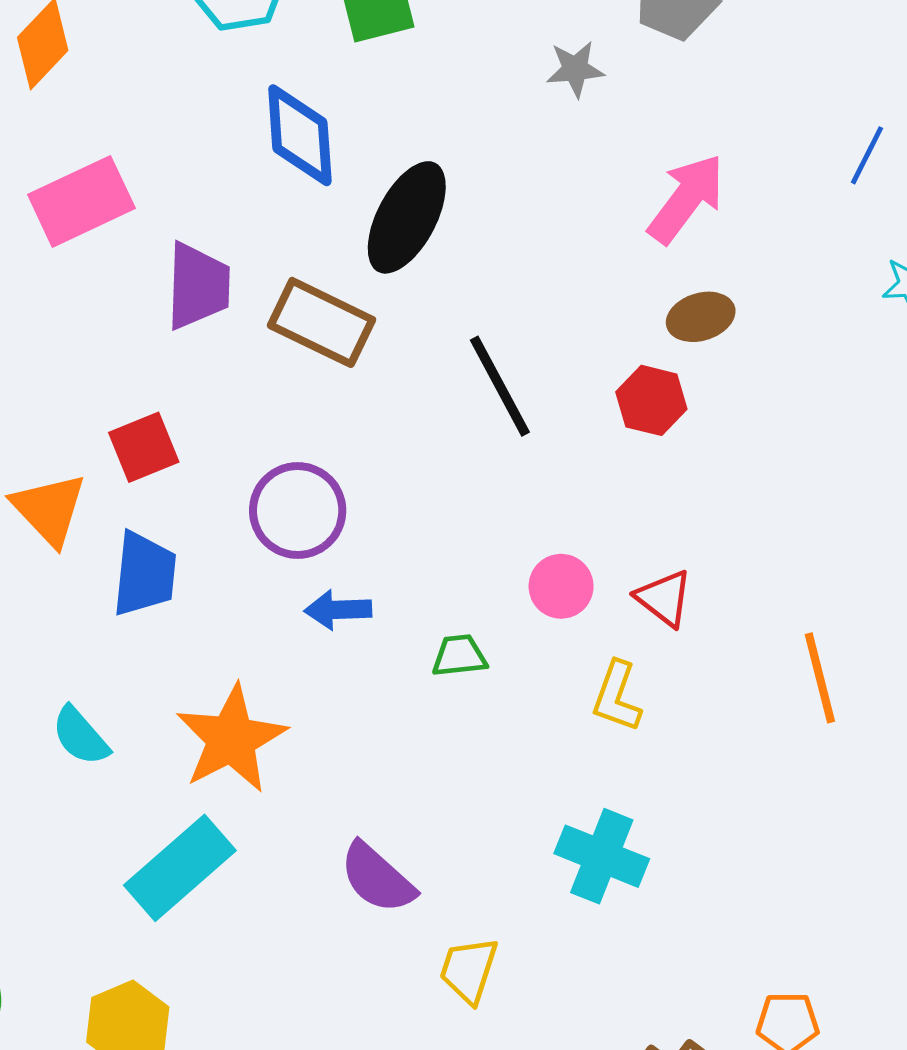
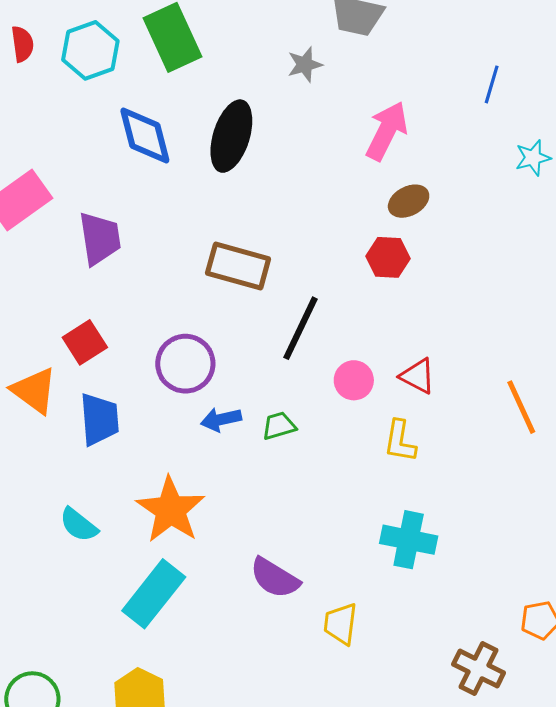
black ellipse: (407, 217) -> (231, 136), moved
brown rectangle: (322, 322) -> (238, 266), moved
black line: (500, 386) -> (300, 328), moved, turned 64
green trapezoid: (459, 656) -> (279, 426), moved

